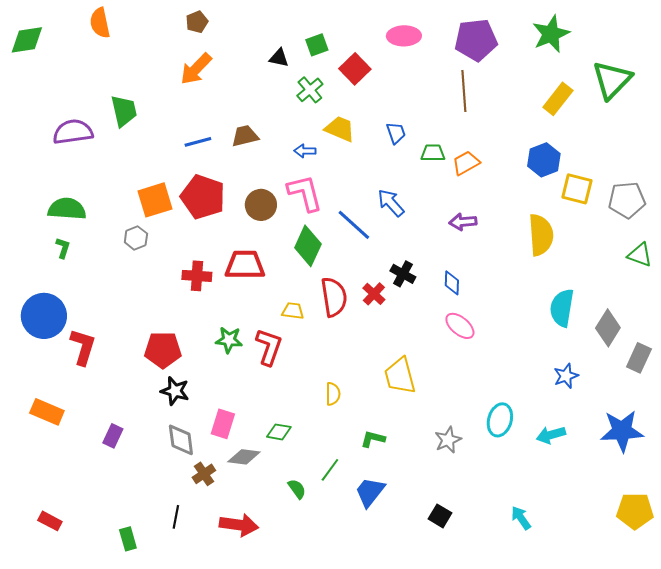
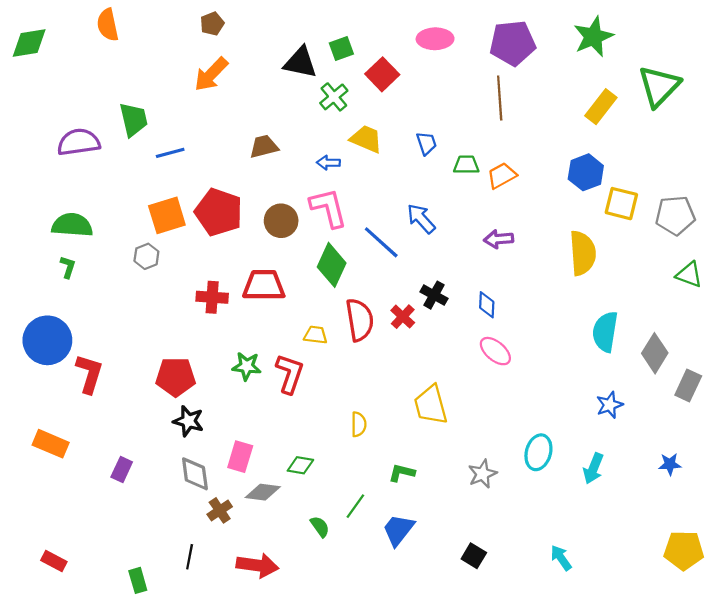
black triangle: (279, 58) -> (300, 62), size x1.6
blue line: (198, 142) -> (170, 153), moved
blue star: (622, 431) -> (670, 464), size x0.5
cyan arrow: (551, 435) -> (593, 468), turned -52

